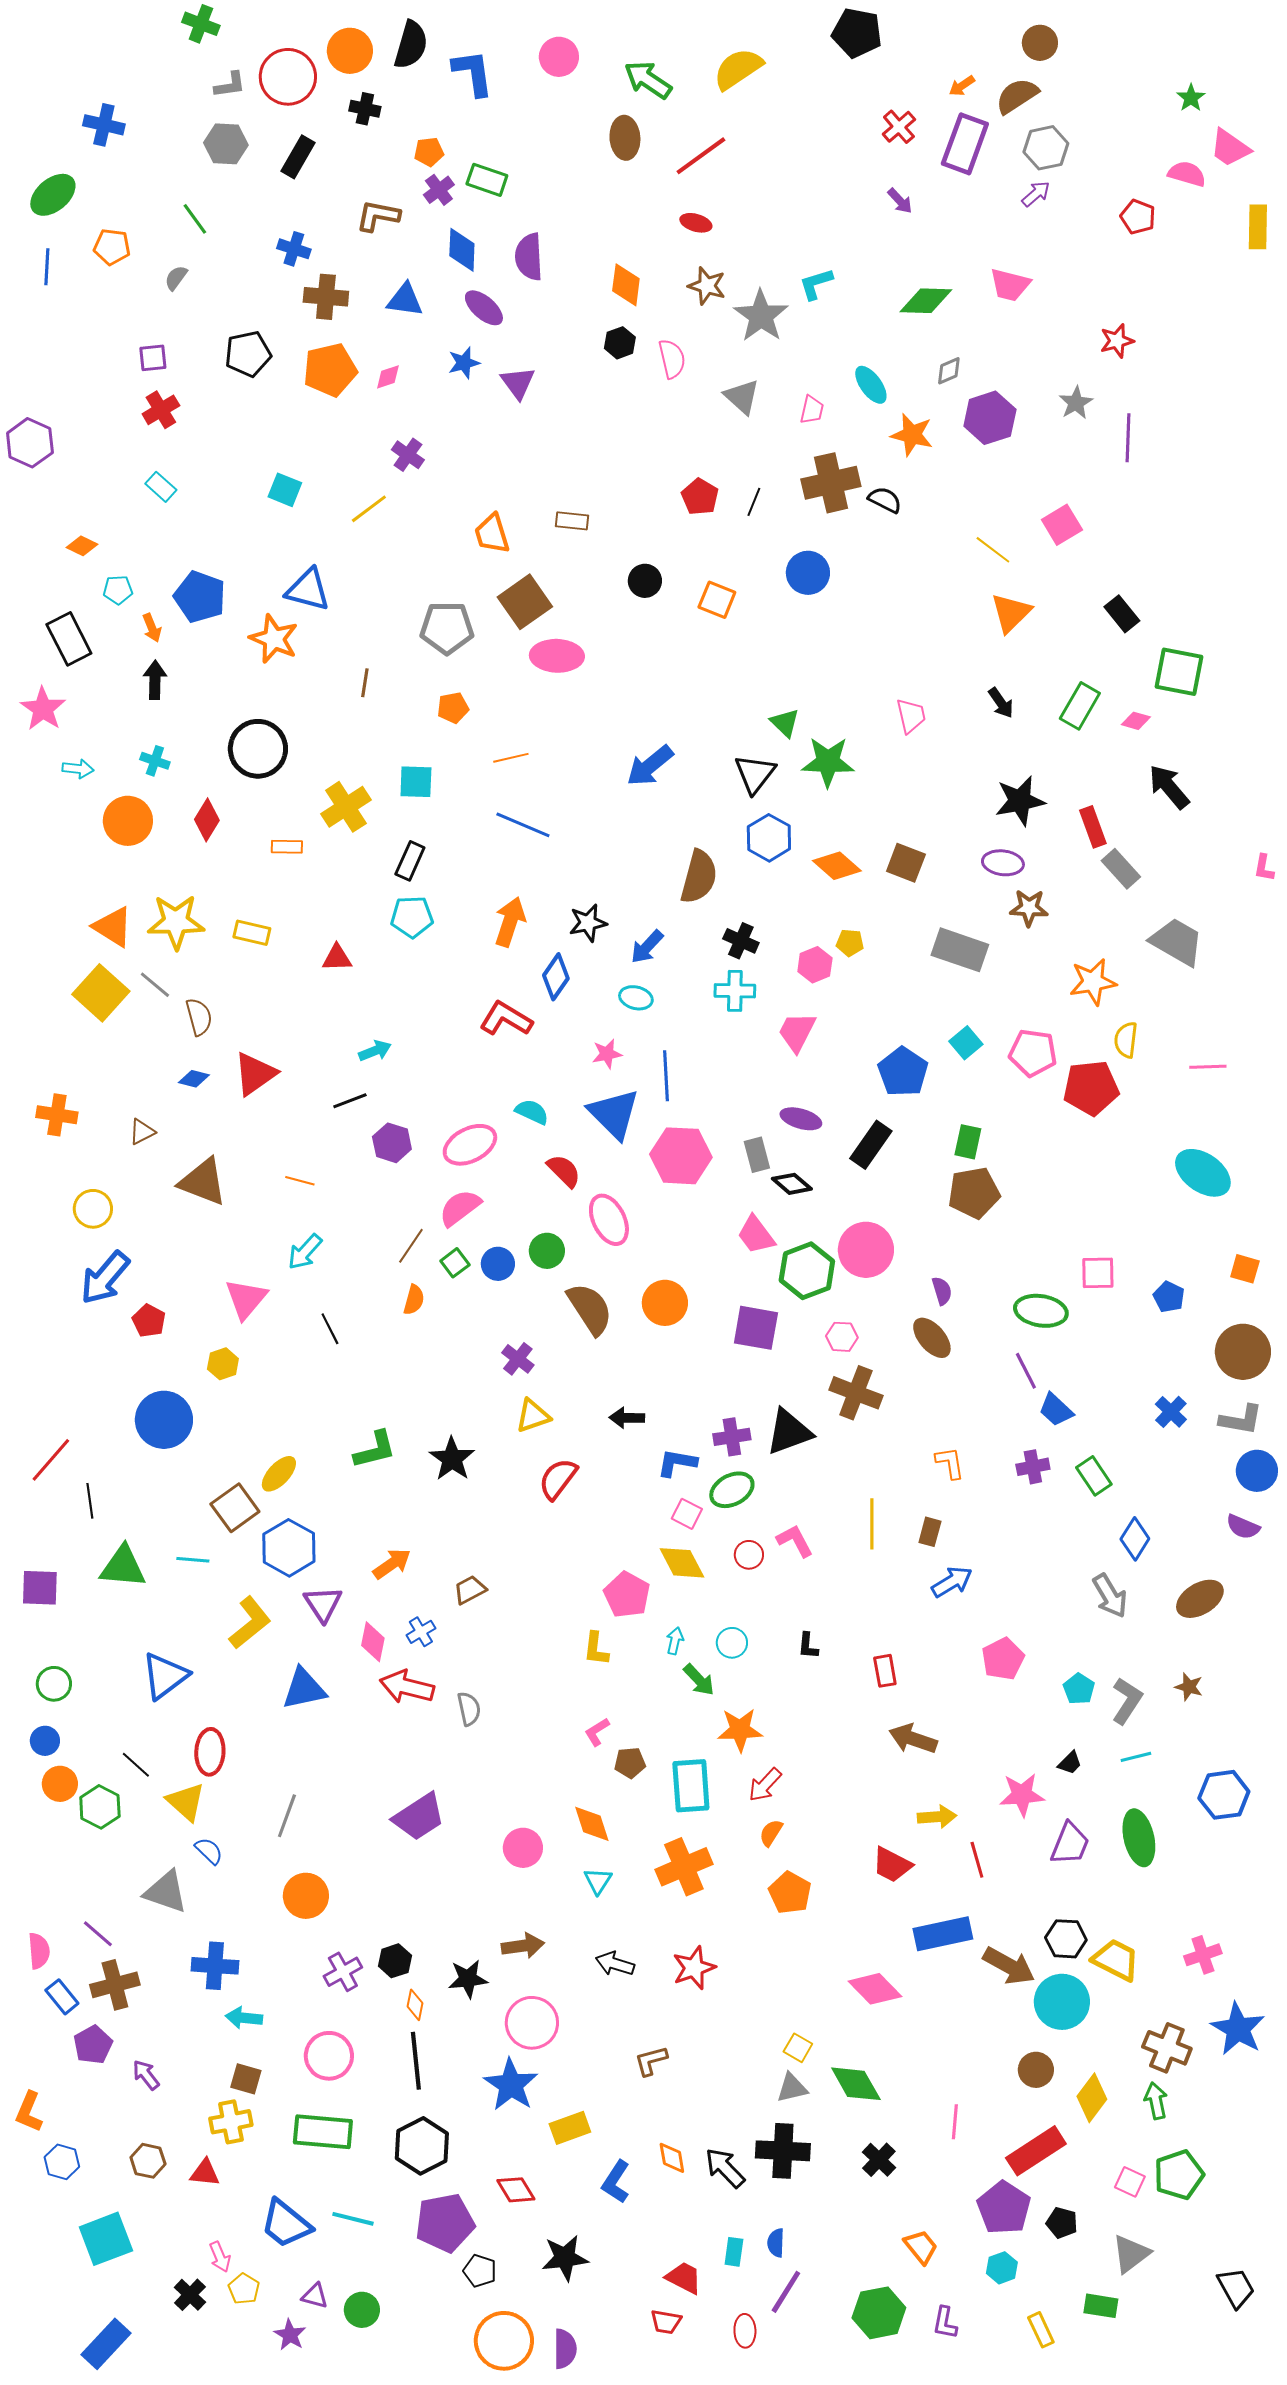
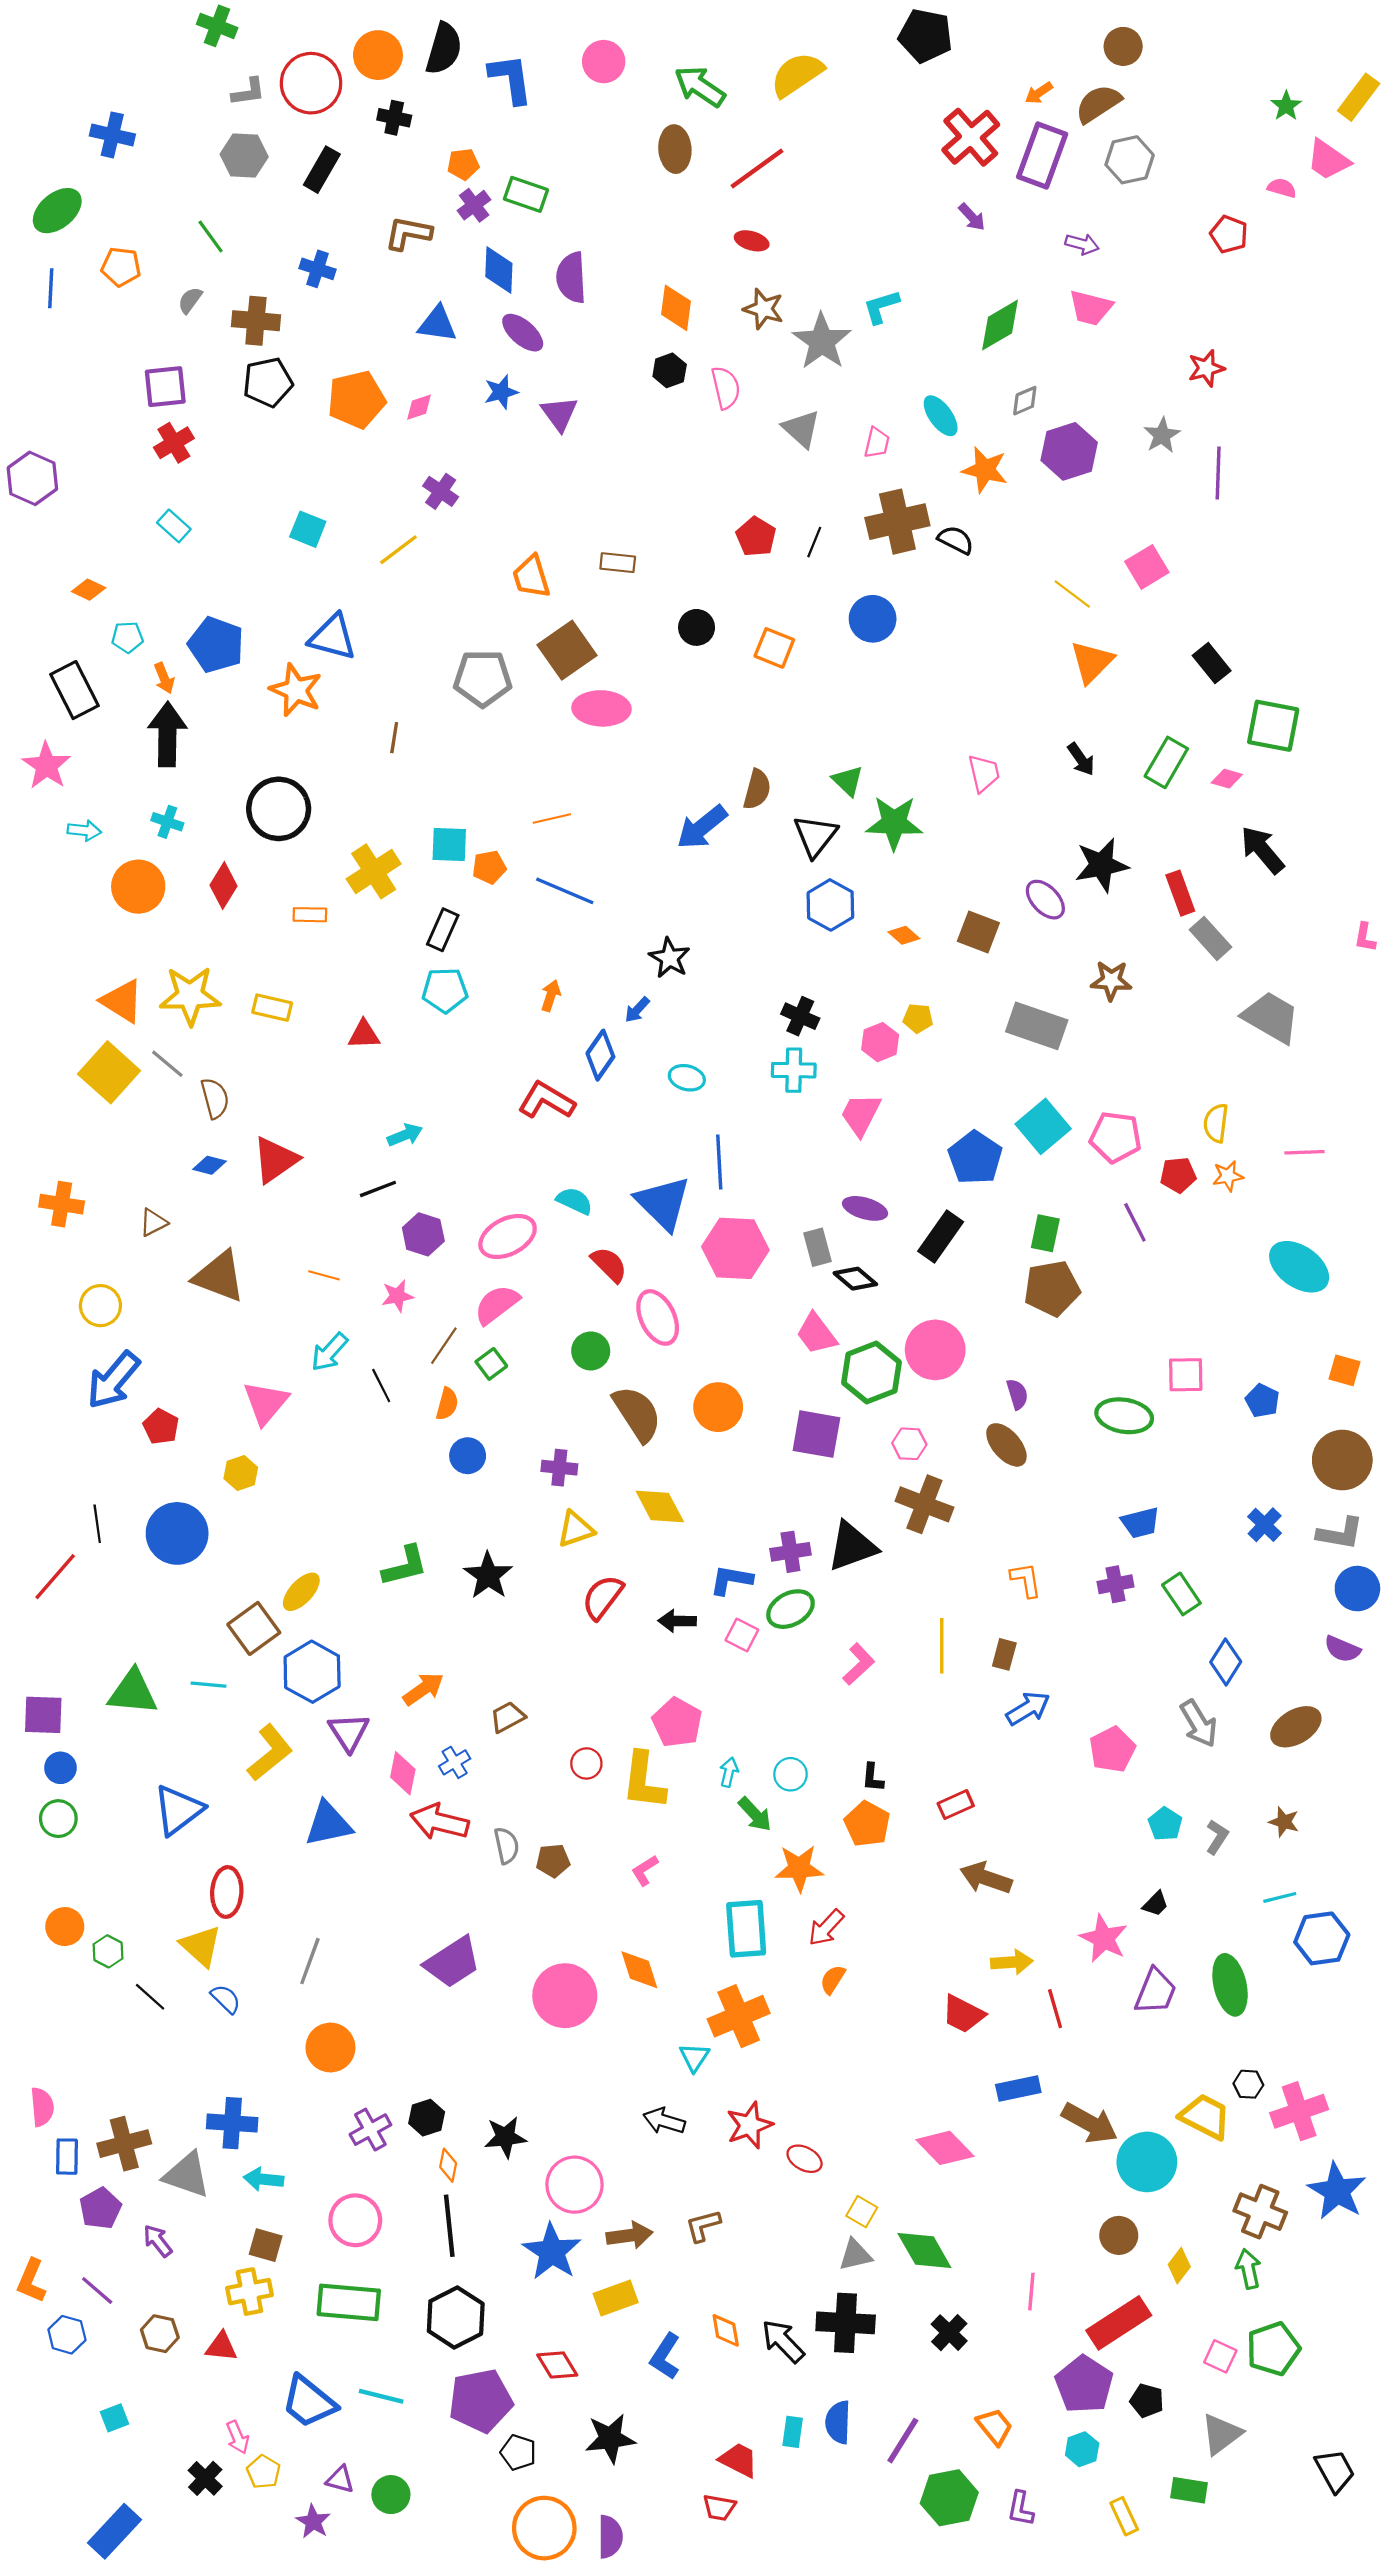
red cross: (899, 127) -> (971, 137), size x1.6
pink semicircle: (1187, 174) -> (1282, 188), size x0.7
purple arrow: (1036, 194) -> (1082, 244), moved, turned 56
yellow rectangle: (1258, 227) -> (1359, 97), moved, turned 36
brown cross: (326, 297) -> (256, 321), moved
green diamond: (926, 301) -> (1000, 325), turned -32
purple square: (153, 358) -> (165, 387), size x1.4
black arrow: (155, 680) -> (167, 734), size x1.5
orange pentagon: (453, 708) -> (489, 867), moved
purple ellipse: (1003, 863) -> (1045, 900), moved, turned 39
orange diamond: (837, 866) -> (904, 935), size x0.6
brown semicircle: (699, 877) -> (757, 789), moved, size x0.7
orange arrow: (510, 922) -> (551, 996), size x0.6
black star: (588, 923) -> (670, 958), moved, turned -30
blue arrow: (647, 947) -> (637, 1010), moved, size x0.7
orange star: (1093, 982) -> (1228, 1176), moved, size x0.6
cyan square: (966, 1043) -> (1043, 1126), size x1.5
pink star: (607, 1054) -> (397, 1296), moved
red pentagon: (1091, 1088) -> (1178, 1175), size x0.6
blue circle: (498, 1264) -> (468, 1456), moved
black line: (330, 1329) -> (381, 1386), moved
purple cross: (518, 1359) -> (559, 1468), turned -32
purple line: (1026, 1371) -> (1135, 1222), moved
blue trapezoid: (1056, 1410) -> (1140, 1523), turned -57
black arrow: (627, 1418) -> (677, 1621), moved
black line: (90, 1501) -> (97, 1524), moved
pink L-shape: (795, 1541) -> (859, 1664), turned 75
red circle: (749, 1555) -> (586, 1763), moved
yellow diamond: (682, 1563) -> (660, 1506), moved
yellow L-shape: (596, 1649) -> (644, 1781), size x1.6
pink pentagon: (1003, 1659) -> (1112, 1749), moved
red rectangle: (885, 1671) -> (956, 1805), turned 76
gray L-shape: (1127, 1701) -> (1217, 1837), size x0.7
blue circle: (45, 1741) -> (60, 1768), moved
cyan line: (1136, 1757) -> (1280, 1897), moved
brown pentagon: (630, 1763) -> (553, 1861), moved
black line: (136, 1765) -> (150, 1997), moved
pink star: (1022, 1795) -> (1104, 1938), turned 30
green hexagon: (100, 1807) -> (108, 1951), size x0.7
pink circle: (523, 1848) -> (565, 1996), size x1.5
cyan triangle: (598, 1881) -> (694, 2057), moved
gray triangle: (166, 1892) -> (187, 2175), moved
orange pentagon: (790, 1893) -> (867, 1824), moved
purple line: (98, 1934) -> (97, 2290), moved
blue rectangle: (943, 1934) -> (1018, 2089), size x0.7
black hexagon: (1066, 1939) -> (1248, 2084), moved, size x0.7
brown arrow: (523, 1946) -> (630, 2235), moved
pink cross: (1203, 1955) -> (1299, 2111), size x1.4
blue rectangle: (62, 1997) -> (67, 2157), turned 40
yellow diamond: (1092, 2098) -> (1179, 2266), size x0.7
cyan square: (106, 2239) -> (114, 2418), size x0.5
blue semicircle: (776, 2243) -> (838, 2422), size x1.4
purple line: (786, 2292) -> (903, 2441), moved
red ellipse: (745, 2331) -> (805, 2159), moved, turned -60

